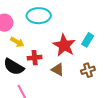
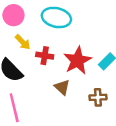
red cross: (35, 58) -> (45, 56), moved

